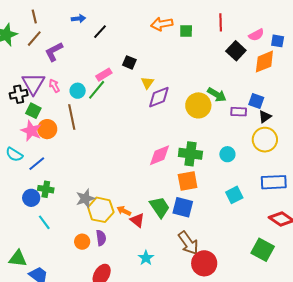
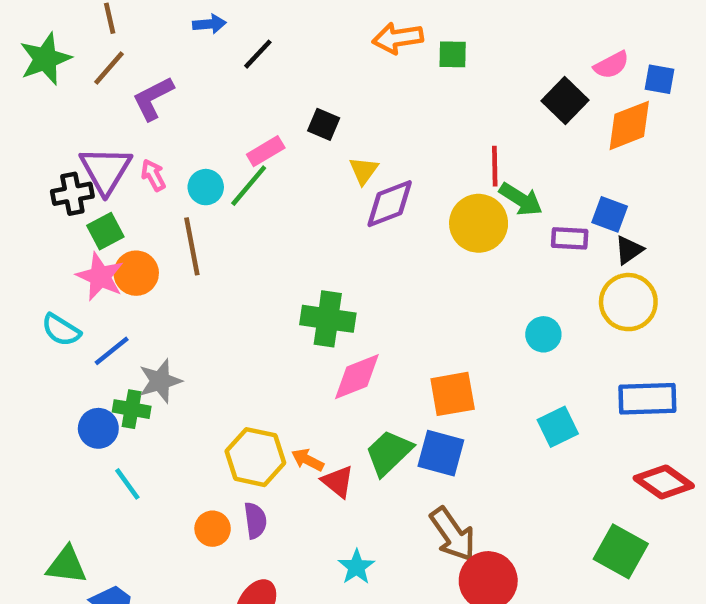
red line: (221, 22) -> (495, 166), moved
green square: (33, 111) -> (105, 231), turned 35
green cross: (190, 154) -> (328, 319), moved
pink diamond: (159, 155) -> (357, 377), moved
gray star: (85, 198) -> (160, 381), moved
green trapezoid: (160, 207) -> (389, 453), turned -100

